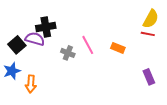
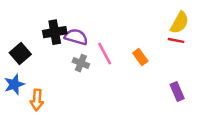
purple semicircle: (35, 39) -> (76, 37), moved
orange rectangle: (118, 48) -> (140, 57), turned 32

